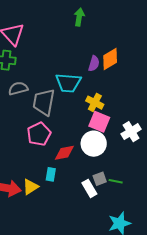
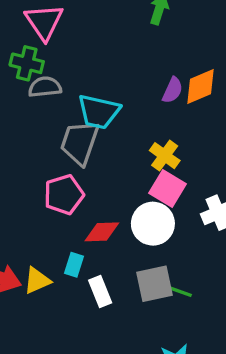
cyan trapezoid: (68, 83) -> (99, 112), moved
gray semicircle: (18, 88) -> (45, 87), moved
gray square: (100, 179) -> (154, 284), size x1.6
white rectangle: (89, 188) -> (100, 291), moved

